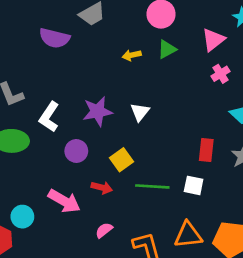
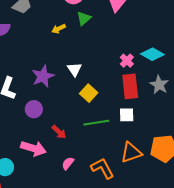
pink cross: (221, 74) -> (127, 61), moved
red rectangle: (206, 150) -> (130, 86), size x1.4
yellow square: (121, 160) -> (89, 93), moved
red arrow: (102, 188) -> (59, 132), turned 42

